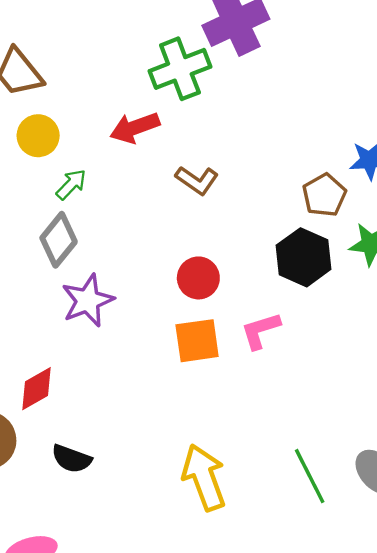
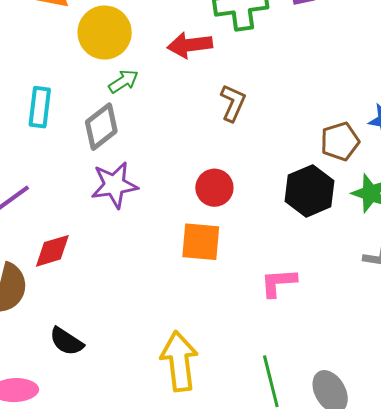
yellow circle: (38, 136) -> (105, 33), size x1.4
brown L-shape: (197, 180) -> (233, 103), turned -114
pink L-shape: (260, 331) -> (278, 283), moved
black semicircle: (72, 459) -> (66, 341), moved

